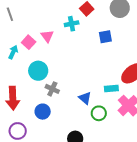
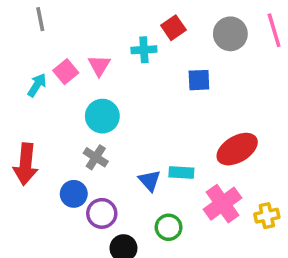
cyan circle: (38, 71) -> (102, 116), moved
cyan rectangle: (111, 89) -> (181, 173), moved
green circle: (99, 113) -> (169, 227), moved
purple circle: (18, 131) -> (102, 213), moved

